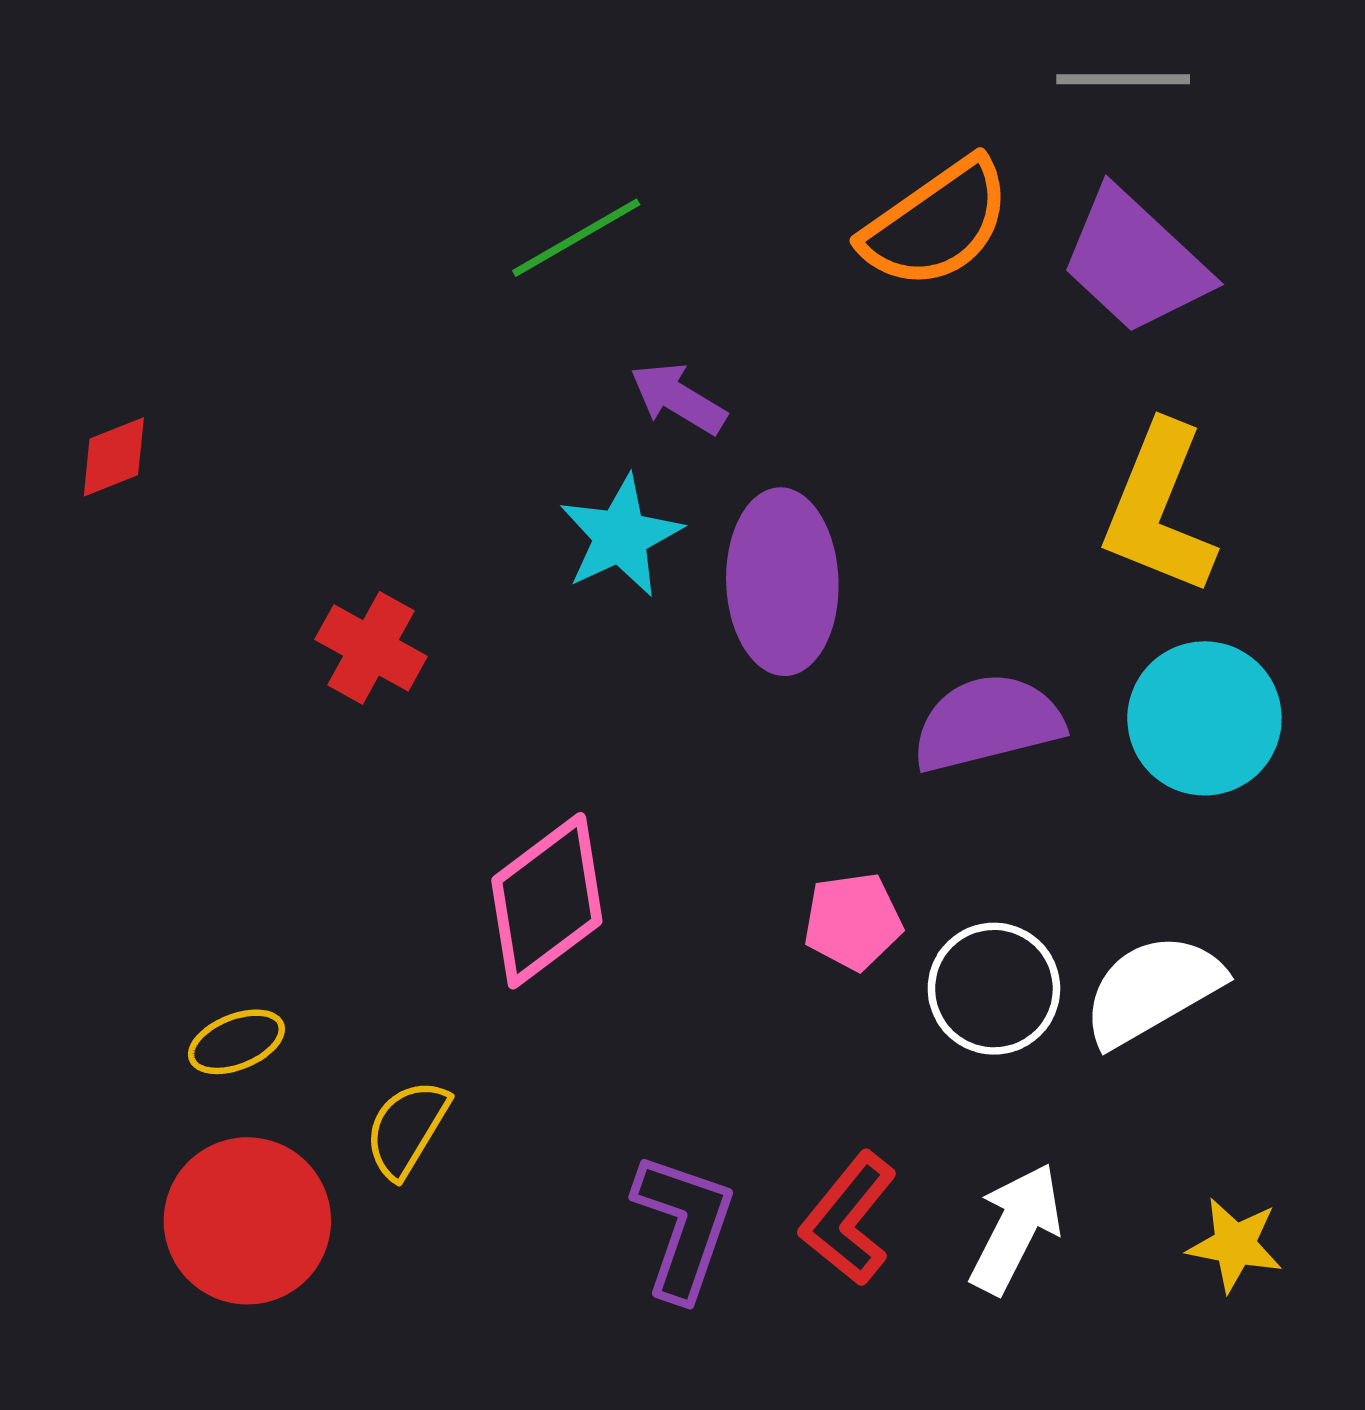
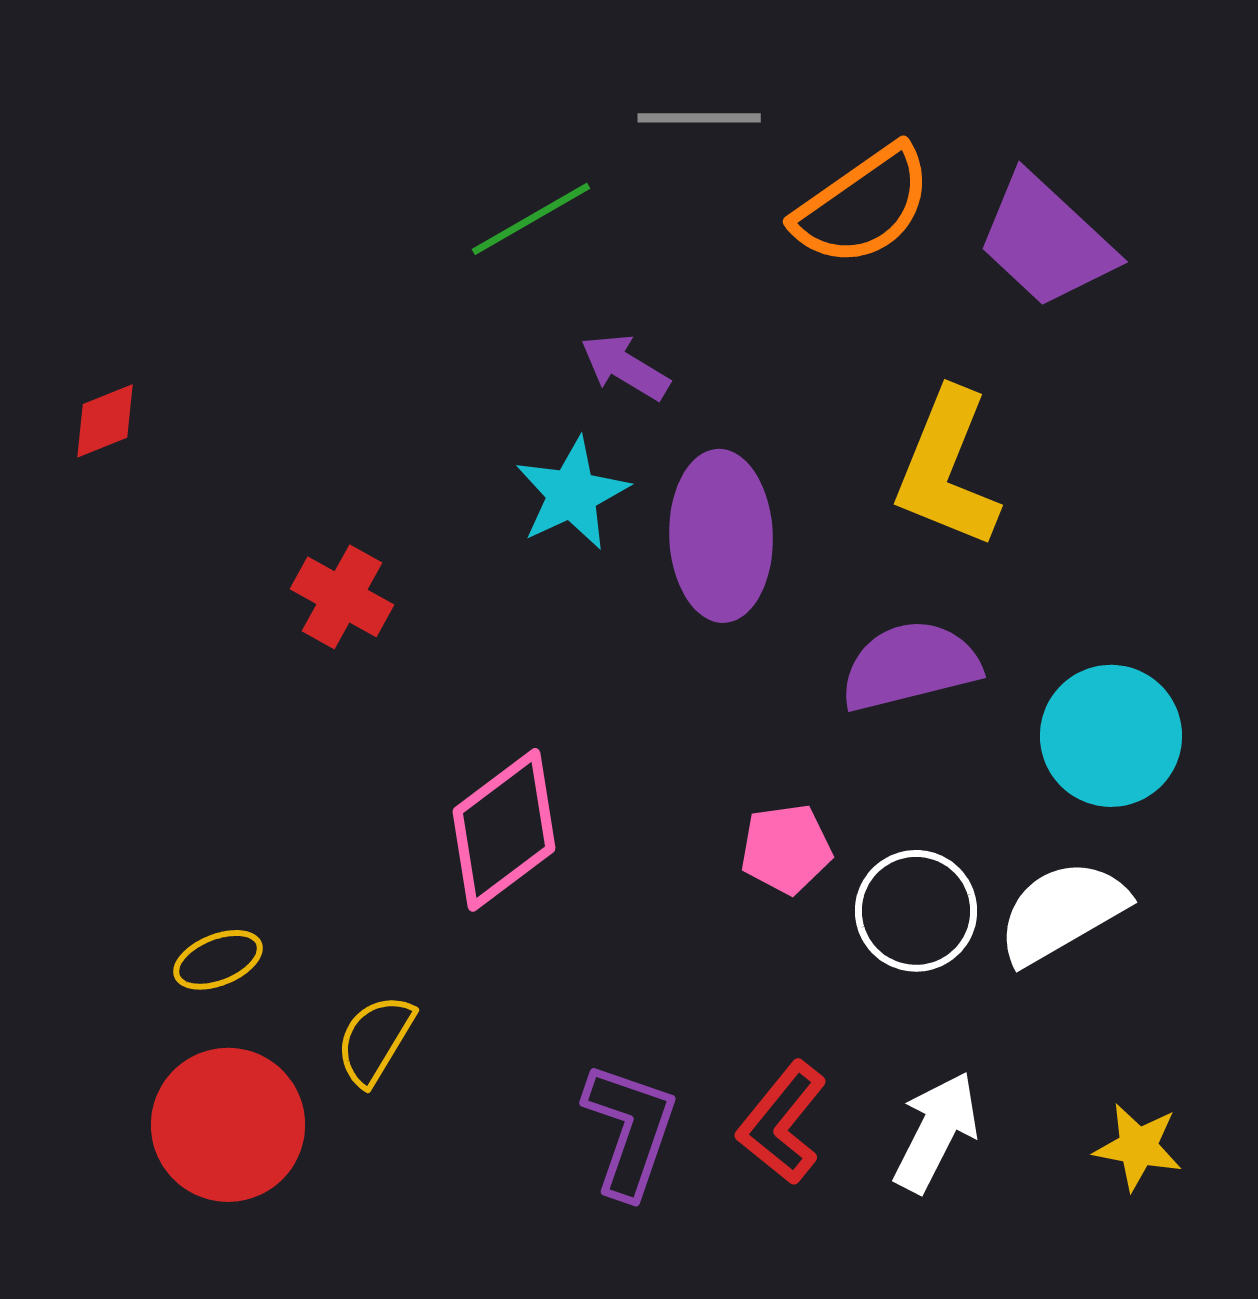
gray line: (1123, 79) -> (699, 118), moved
yellow L-shape: (1159, 509) -> (947, 469), moved
cyan circle: (1204, 718) -> (1111, 736), moved

